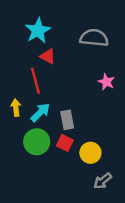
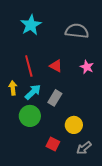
red triangle: (48, 56) -> (56, 66), moved
gray rectangle: (67, 120) -> (55, 98), turned 42
red square: (65, 143) -> (53, 144), moved

